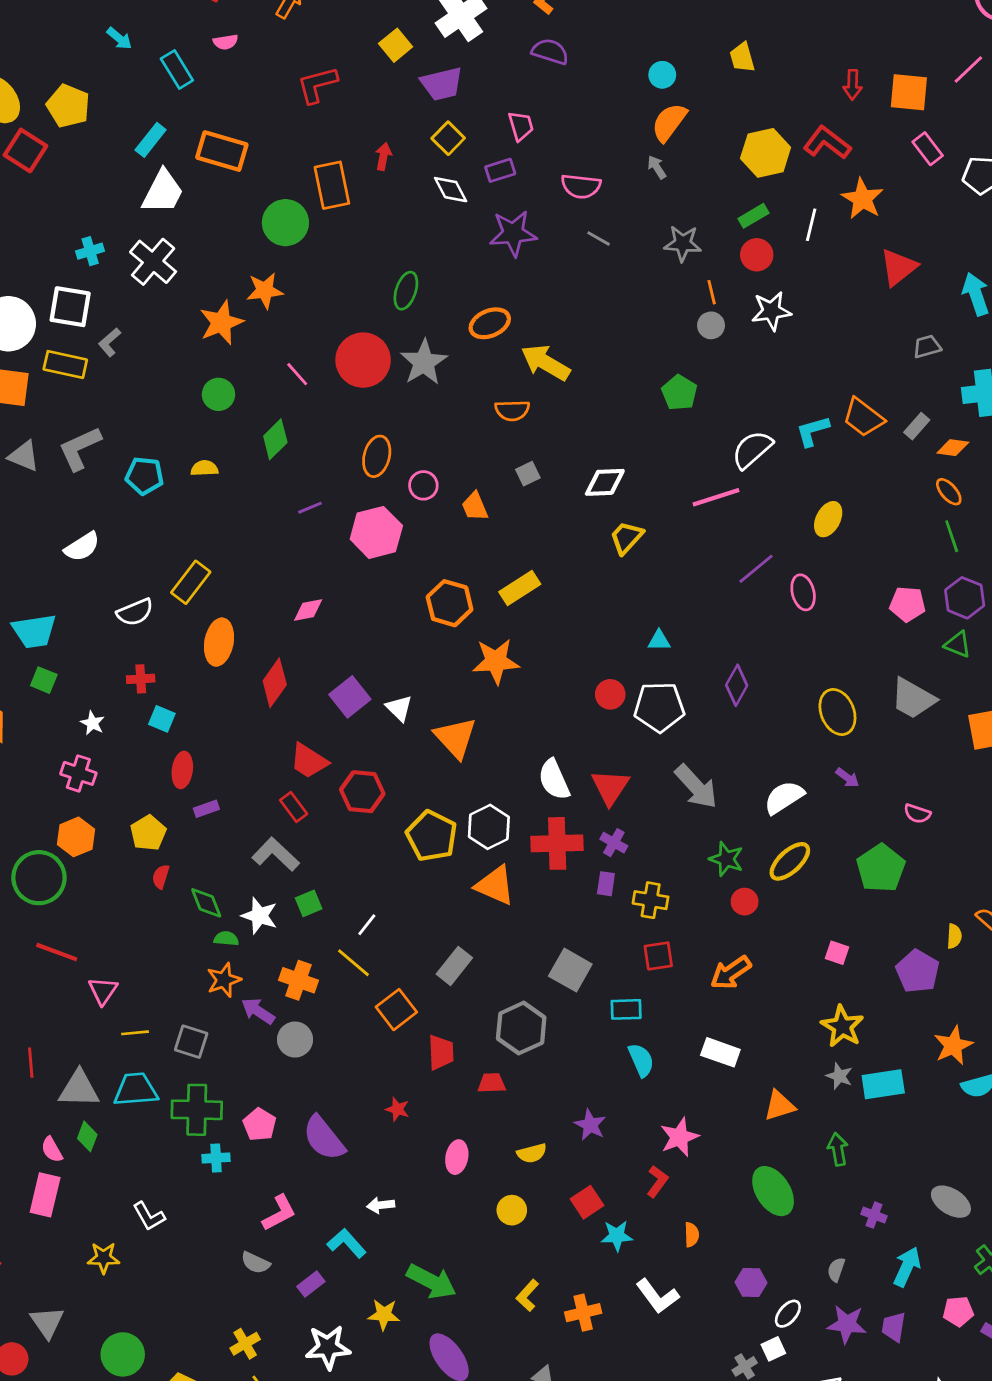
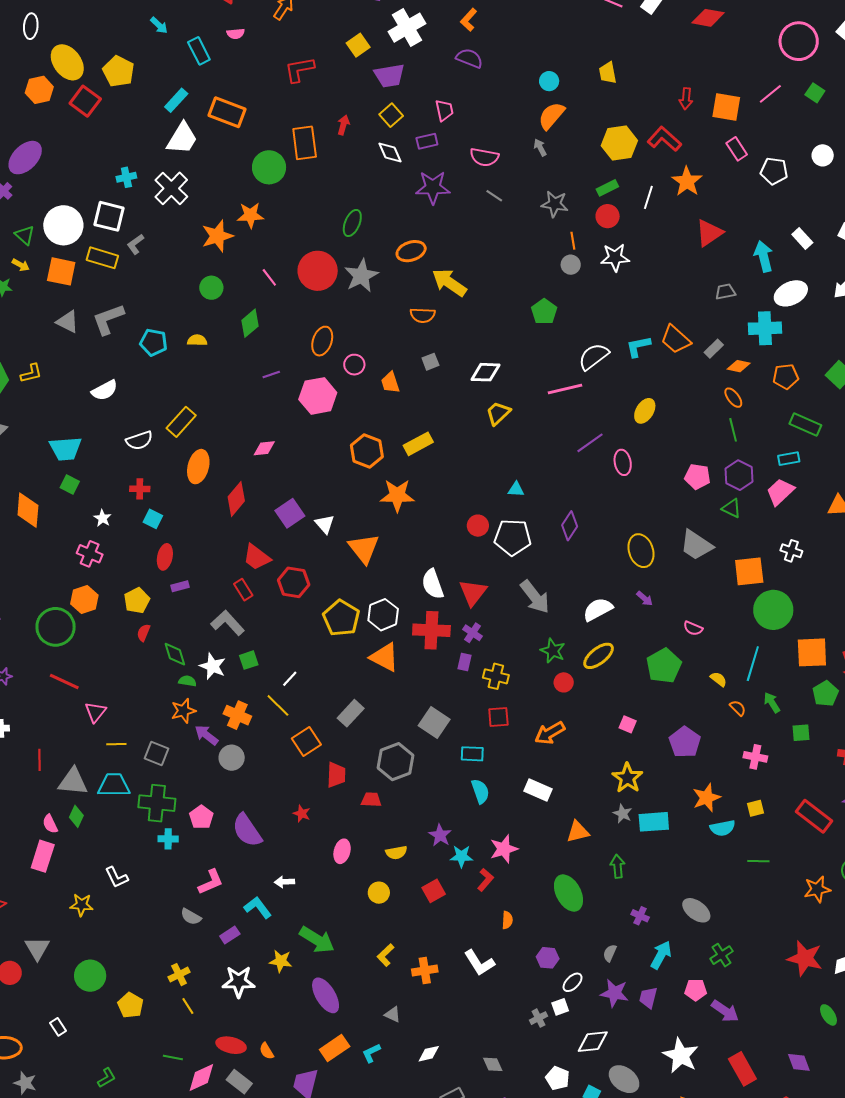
yellow semicircle: (954, 936) -> (718, 679), moved, turned -60
cyan star: (617, 1236) -> (461, 856), moved

